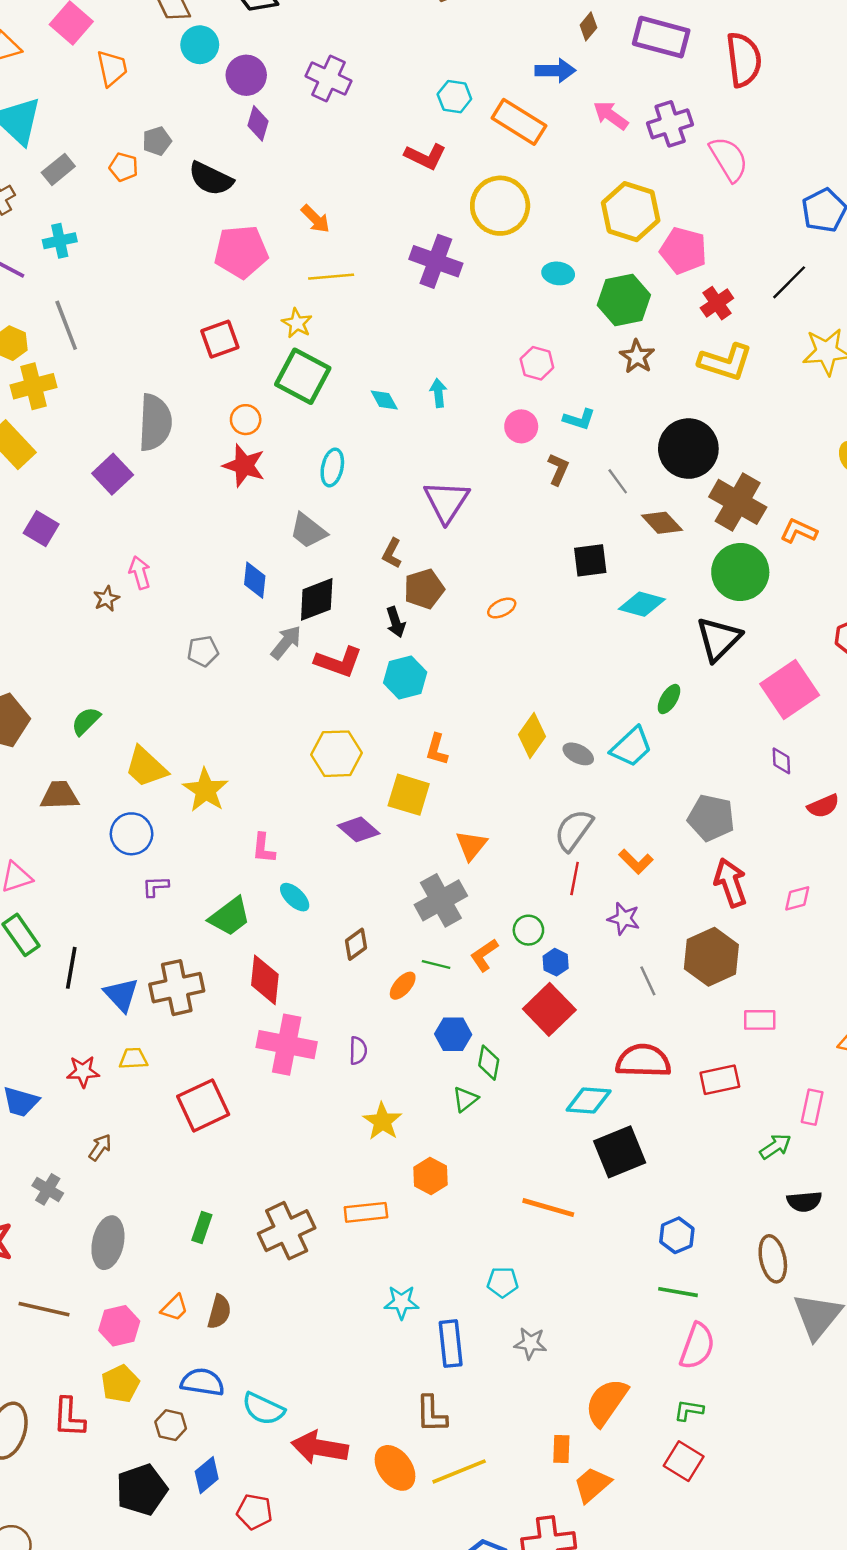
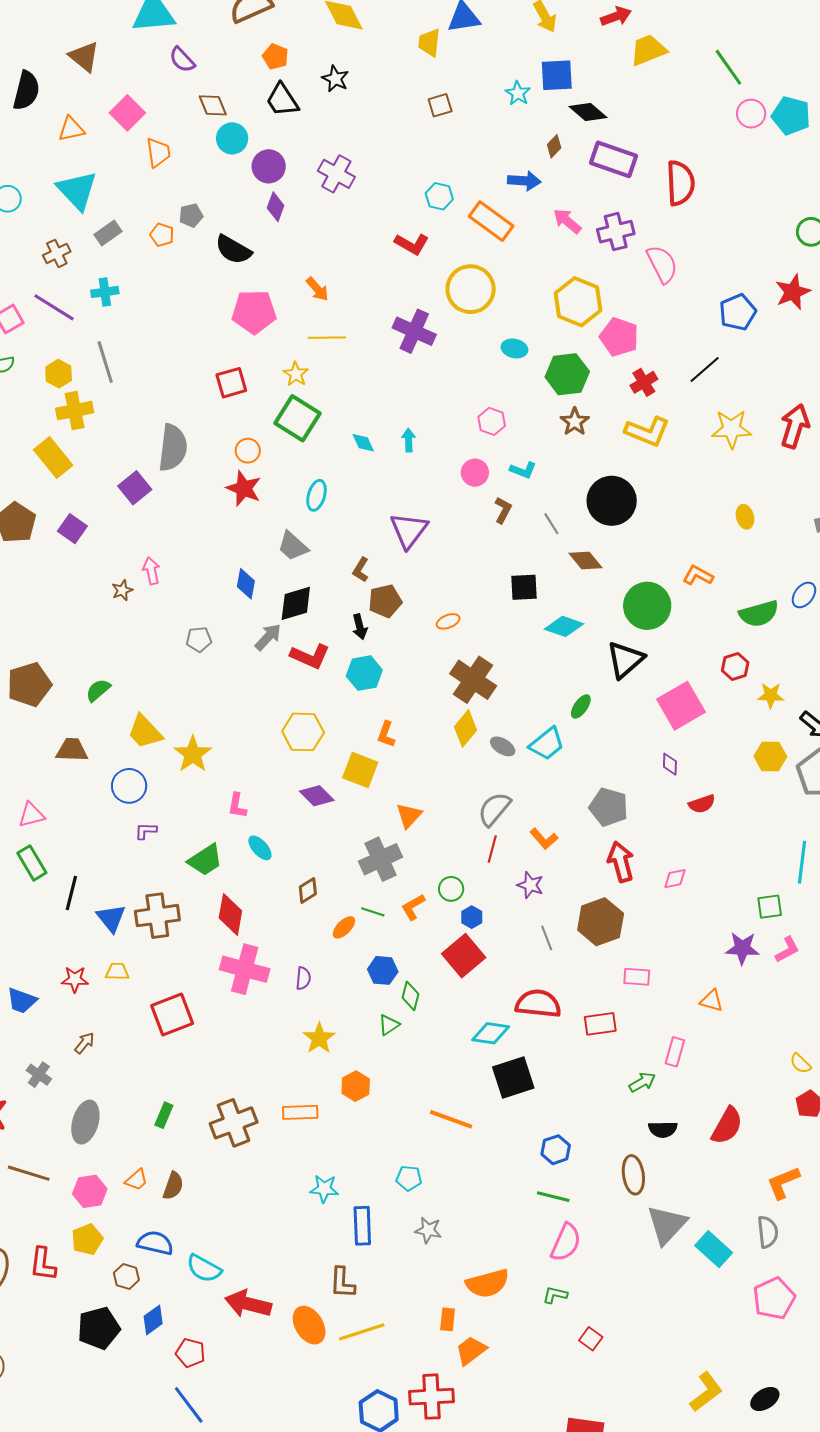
brown cross: (738, 502) -> (473, 680), moved
orange semicircle: (606, 1402) -> (488, 1283), turned -144
red square: (684, 1461) -> (591, 1339), moved, size x0.7

